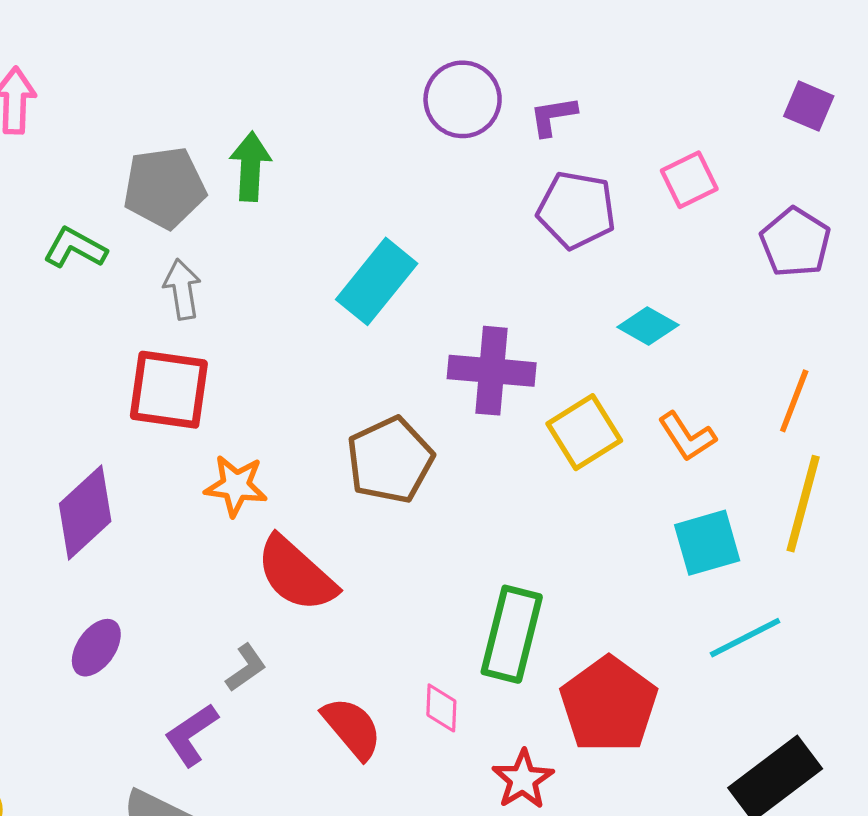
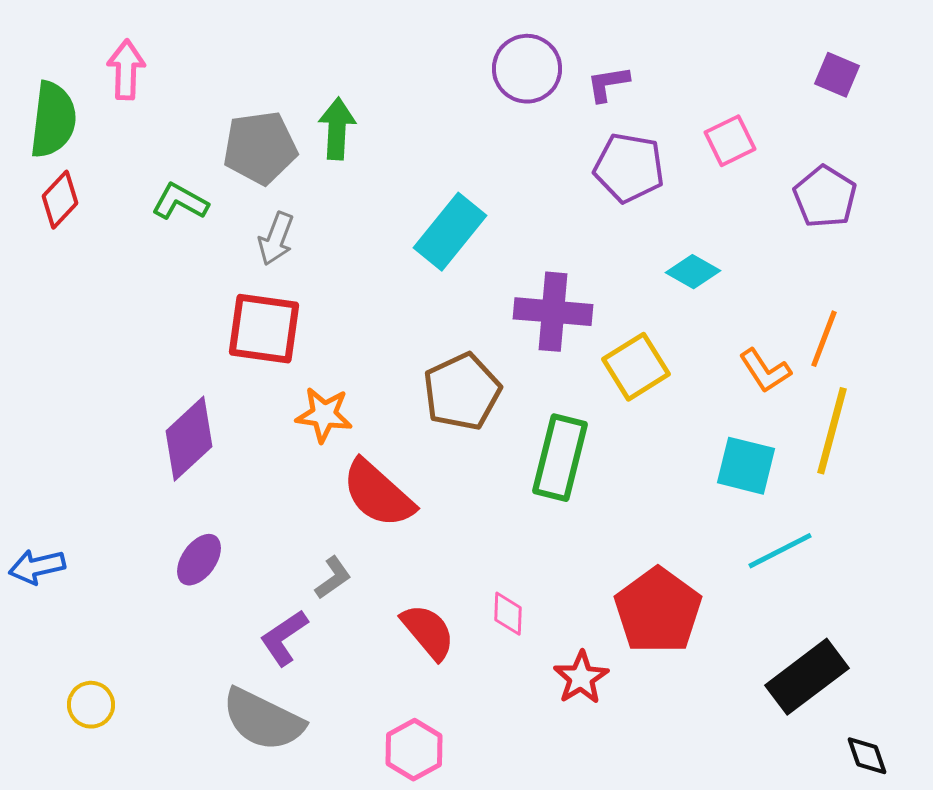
gray arrow: (182, 289) -> (276, 239), turned -150
orange L-shape: (687, 437) -> (765, 371), moved
cyan square: (707, 543) -> (746, 466), turned 30
green rectangle: (512, 634) -> (560, 458), moved

